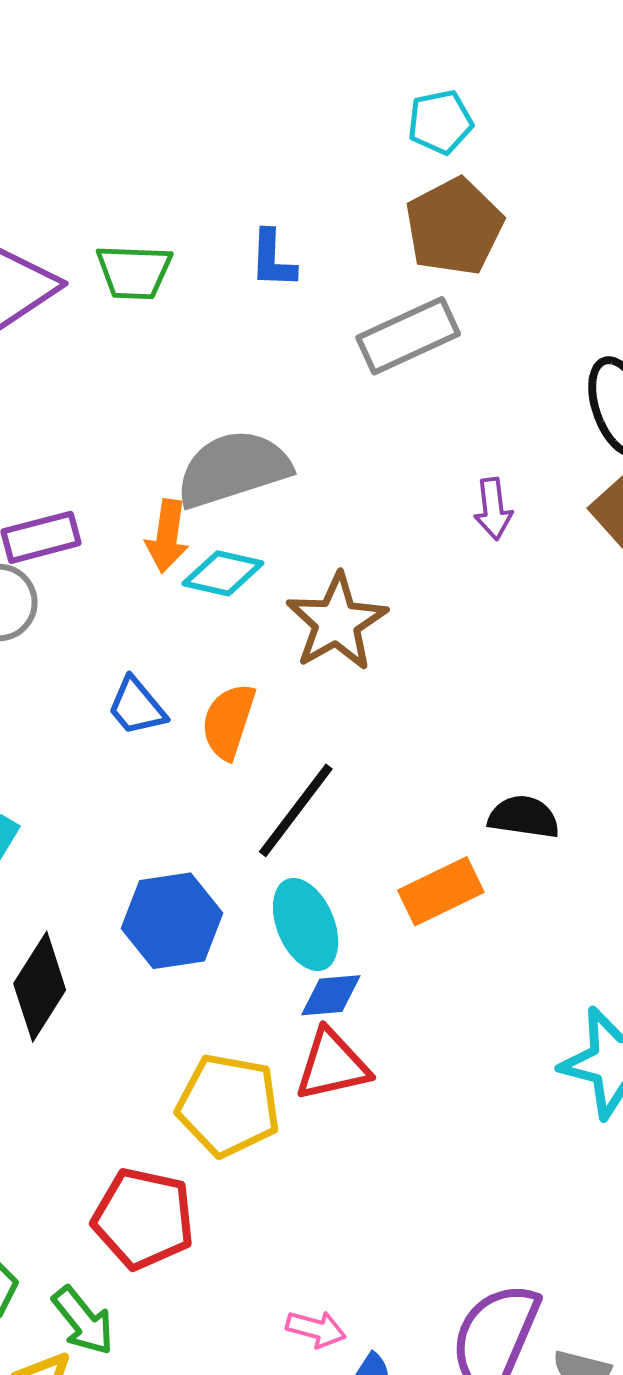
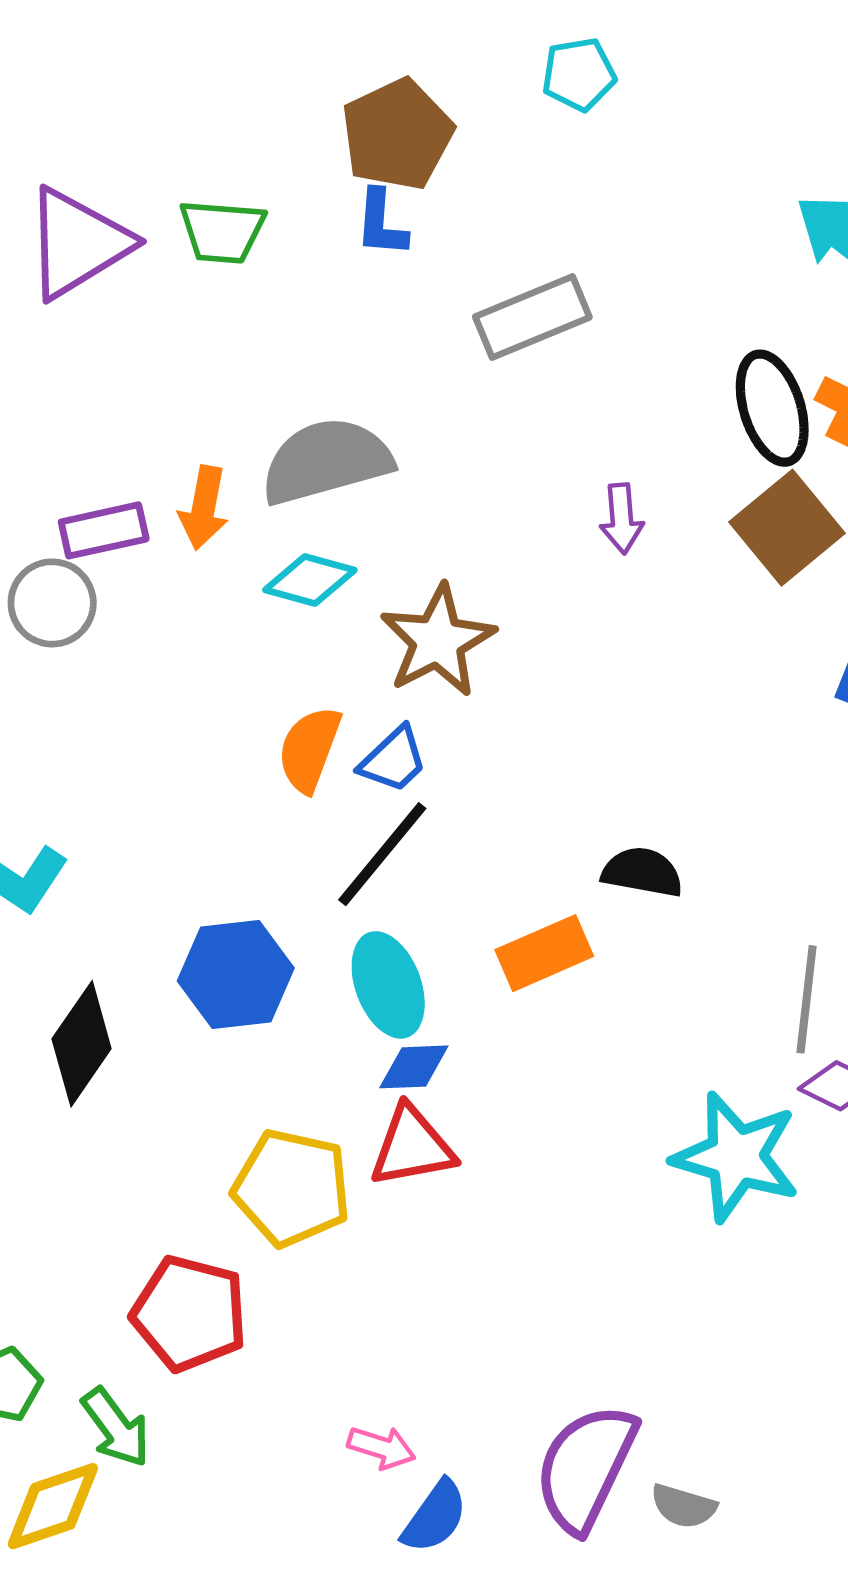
brown pentagon: (454, 227) -> (397, 134), moved
orange arrow: (167, 536) -> (204, 508), moved
blue trapezoid: (137, 707) -> (393, 760), moved, turned -96

